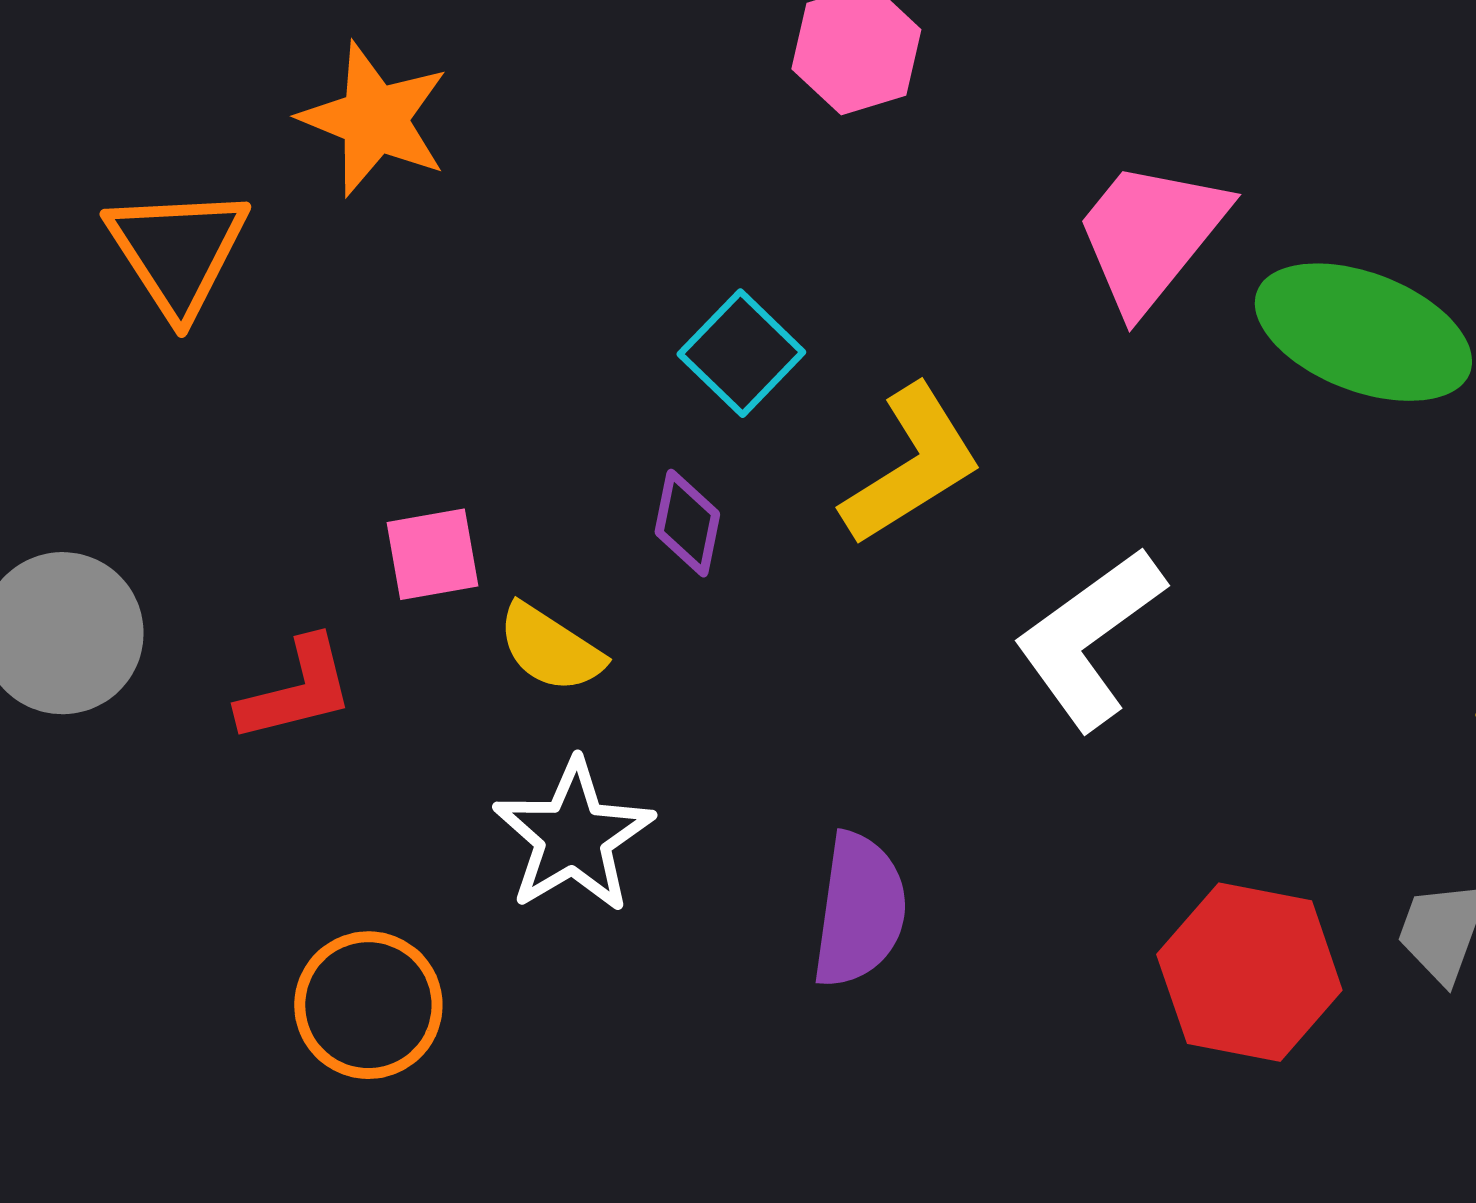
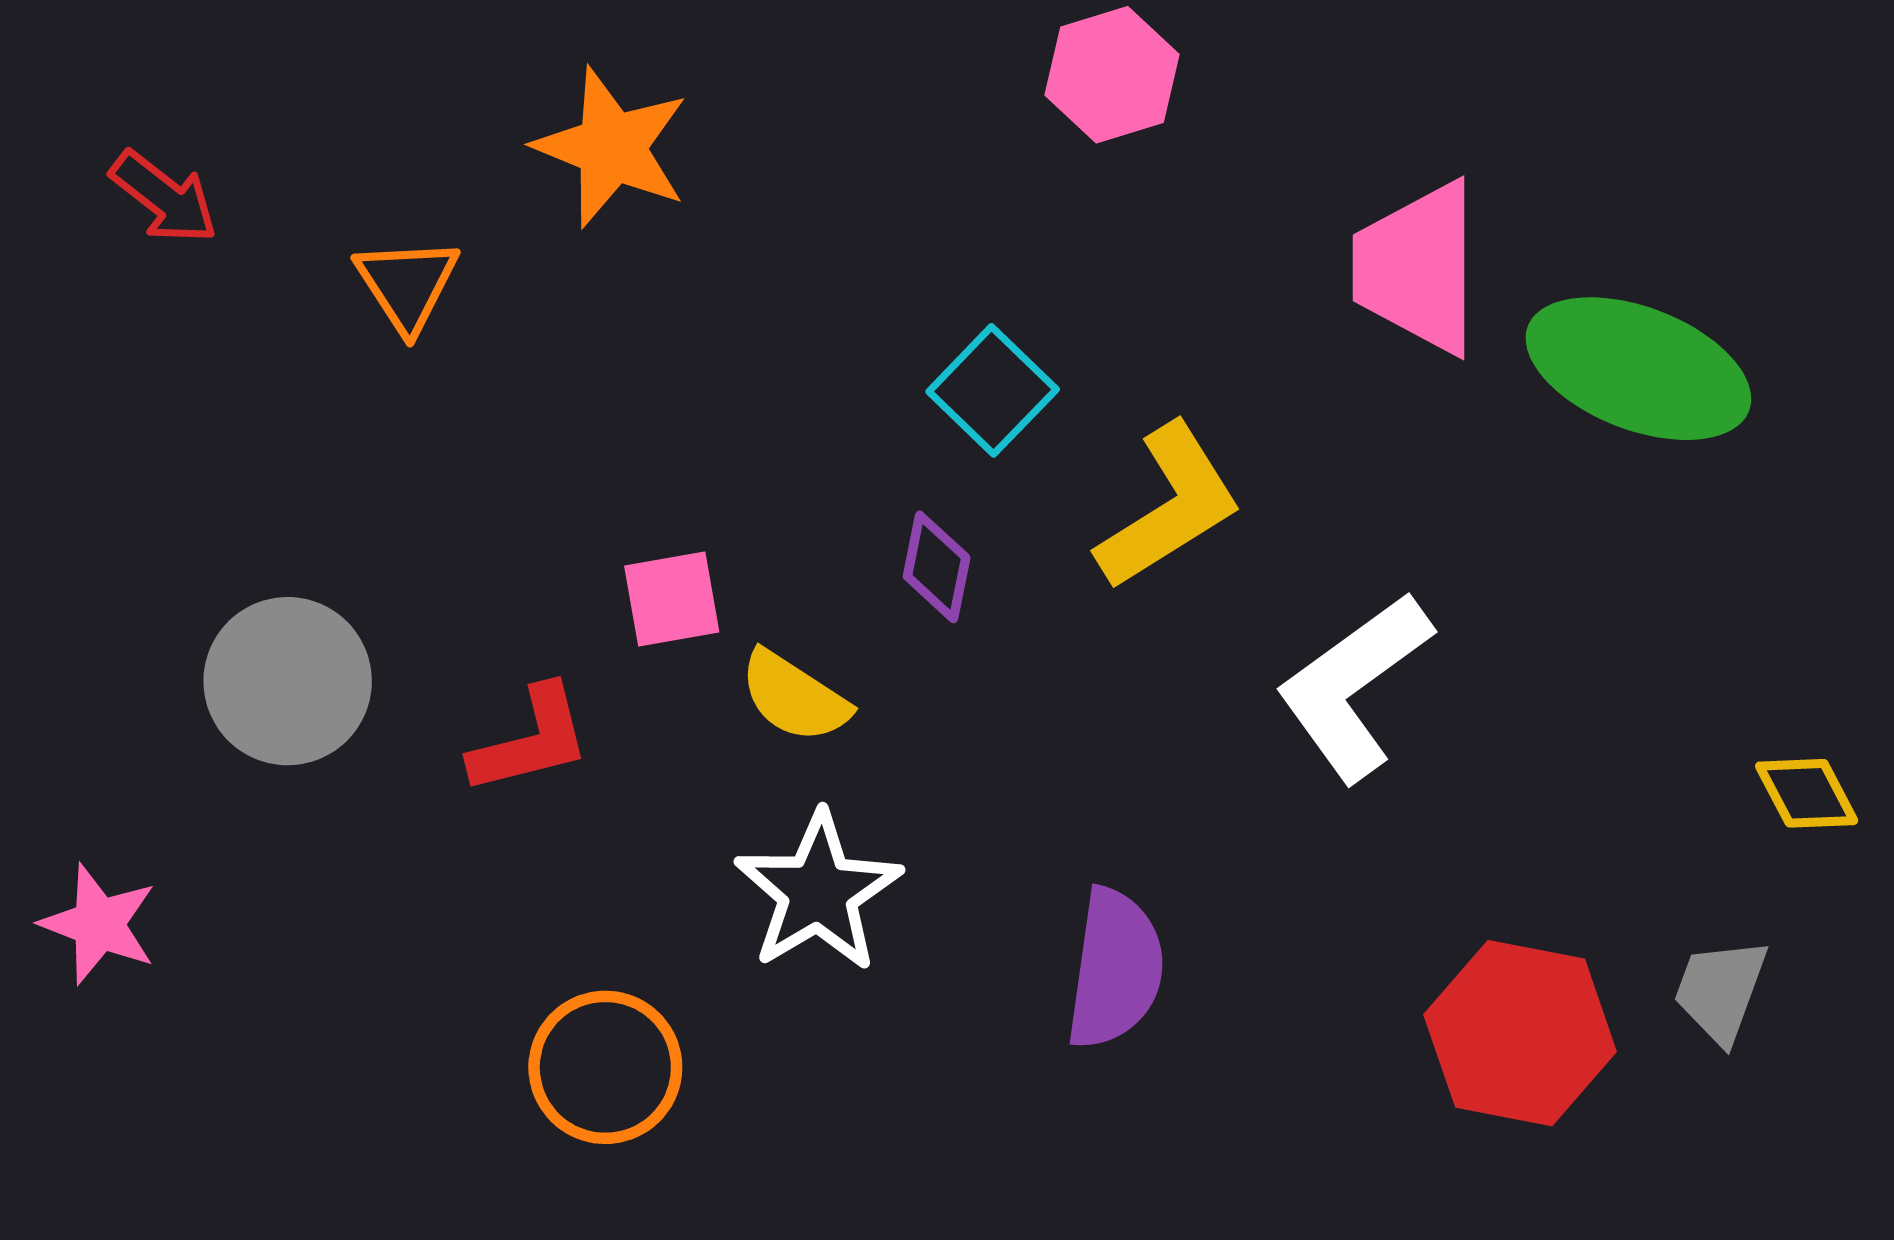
pink trapezoid: (1150, 235) -> (1417, 268), turned -39
orange triangle: (177, 251) -> (407, 284), size x0.7

